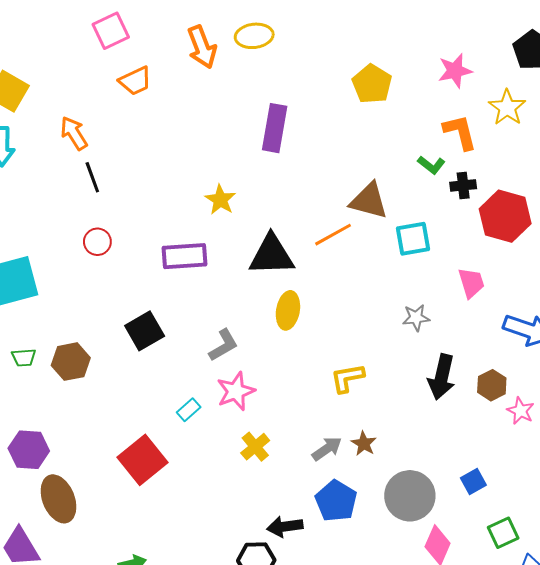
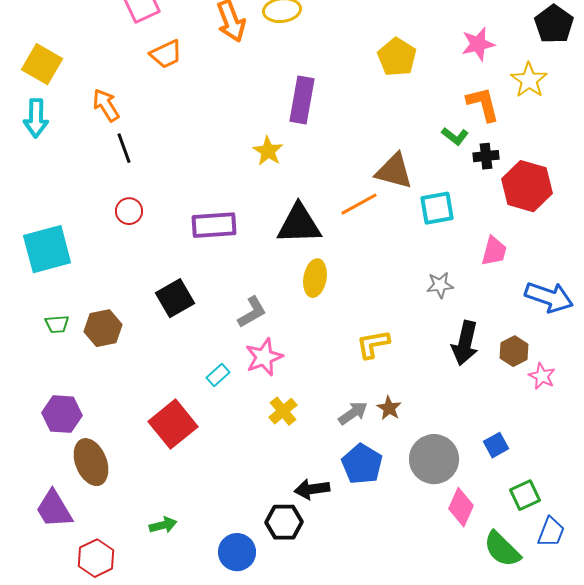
yellow star: (220, 200) -> (268, 151), moved
pink trapezoid: (471, 283) -> (494, 251), turned 32

